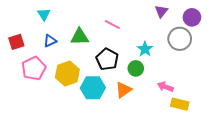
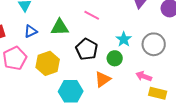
gray circle: (180, 39) -> (154, 44), moved
cyan hexagon: (93, 88) -> (71, 91), moved

